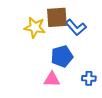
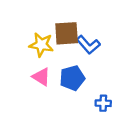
pink triangle: (52, 79) -> (41, 77), moved, turned 30

